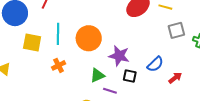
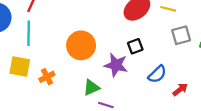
cyan line: (58, 34) -> (29, 33), moved
yellow square: (32, 42) -> (20, 66), moved
black square: (130, 76) -> (135, 46), moved, turned -32

